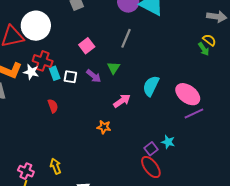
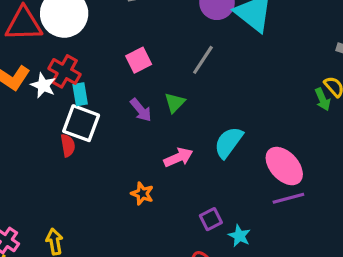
white square: (70, 77) -> (81, 123), moved, size x1.6
purple square: (151, 149) -> (211, 219), moved

